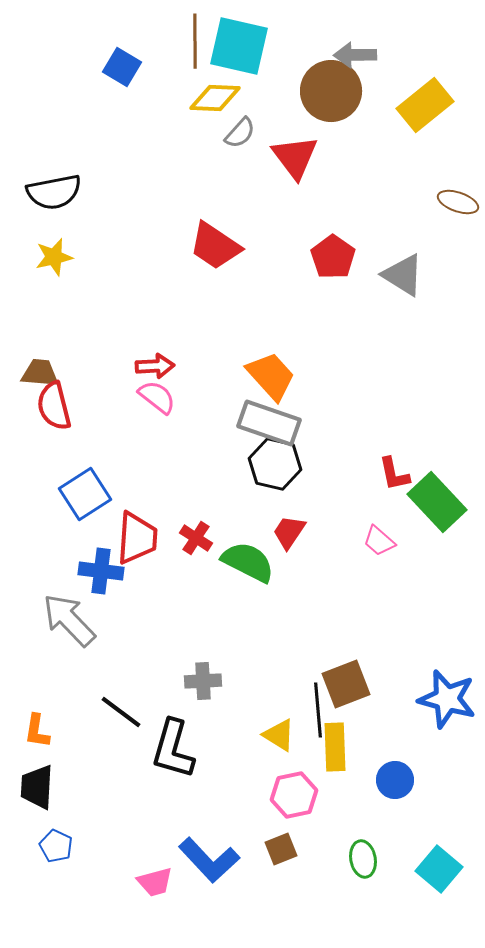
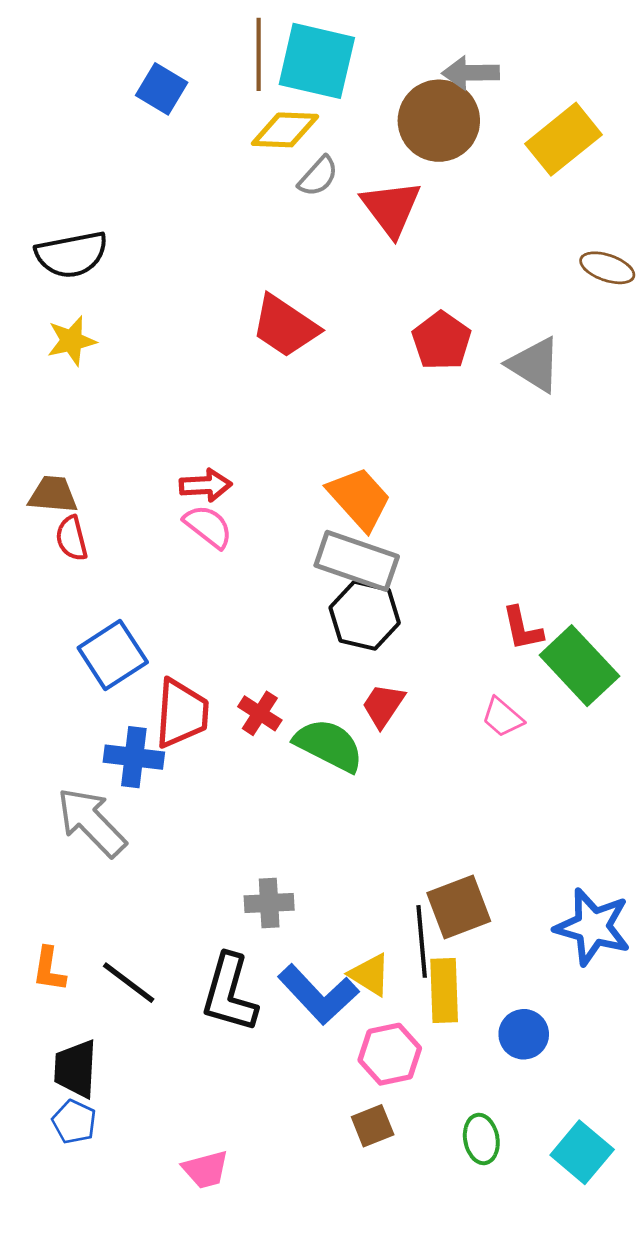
red semicircle: (54, 406) -> (72, 538), size x0.7
black line: (121, 712) -> (129, 983), moved
black trapezoid: (37, 787) -> (76, 1069), moved
blue L-shape: (209, 860) -> (318, 994), moved

